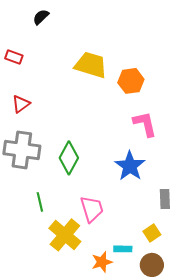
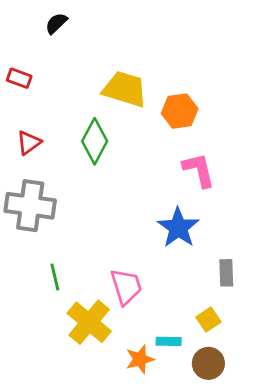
green diamond: (69, 158) -> (95, 141), moved

